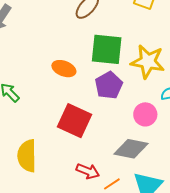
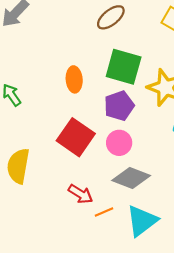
orange ellipse: (64, 69) -> (74, 79), turned 55
pink circle: (145, 114) -> (119, 143), moved

